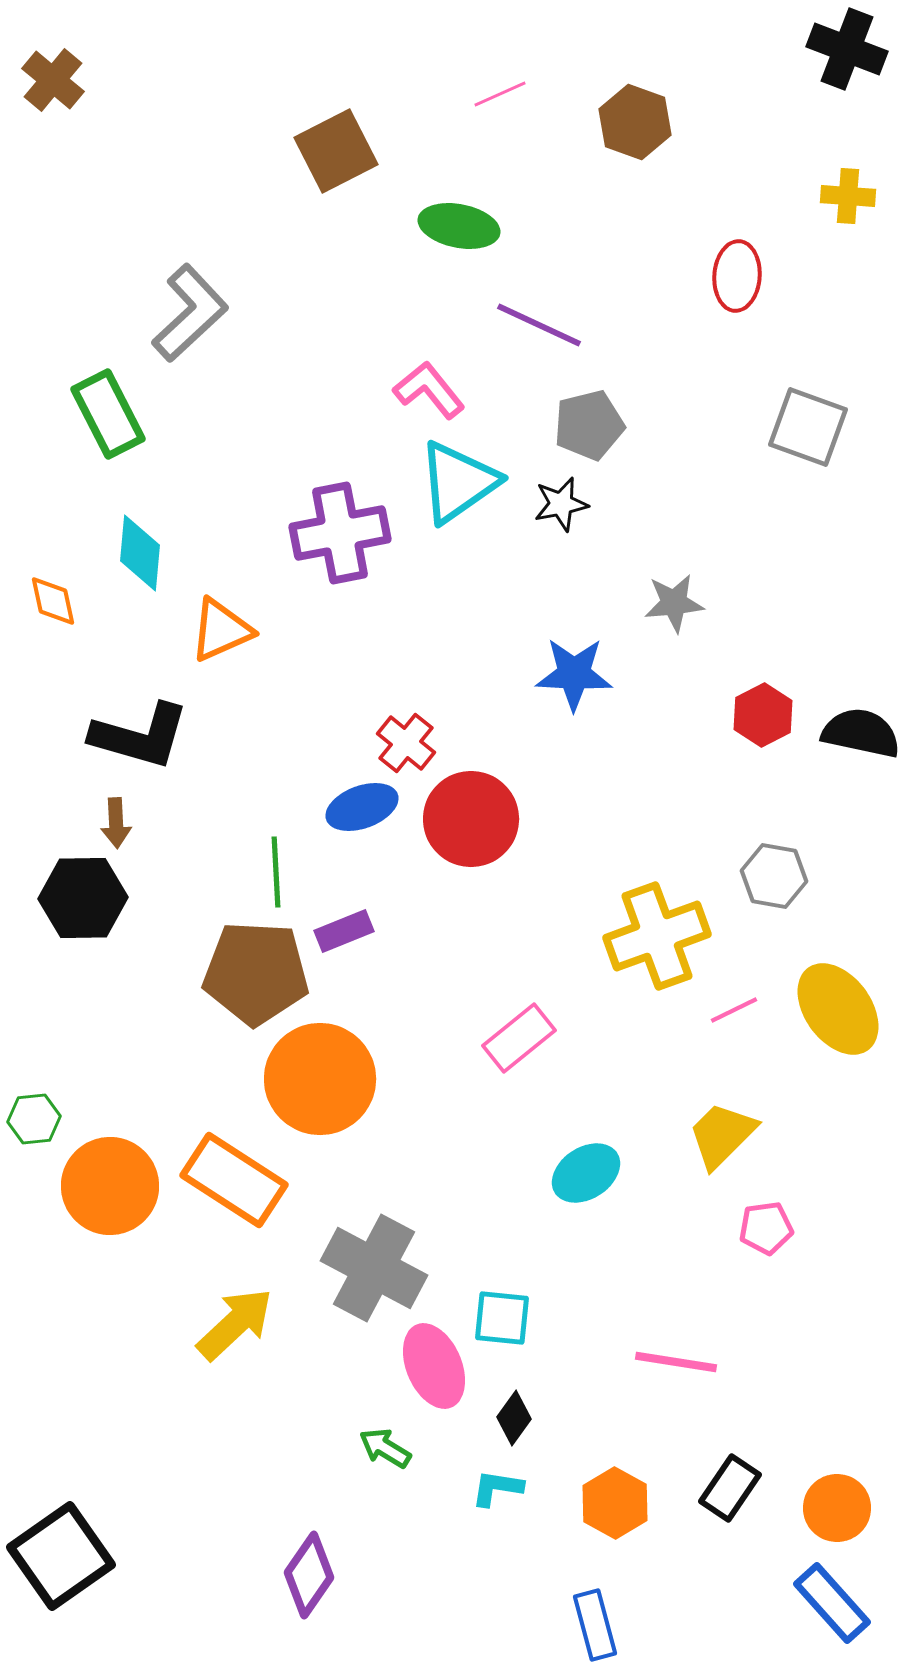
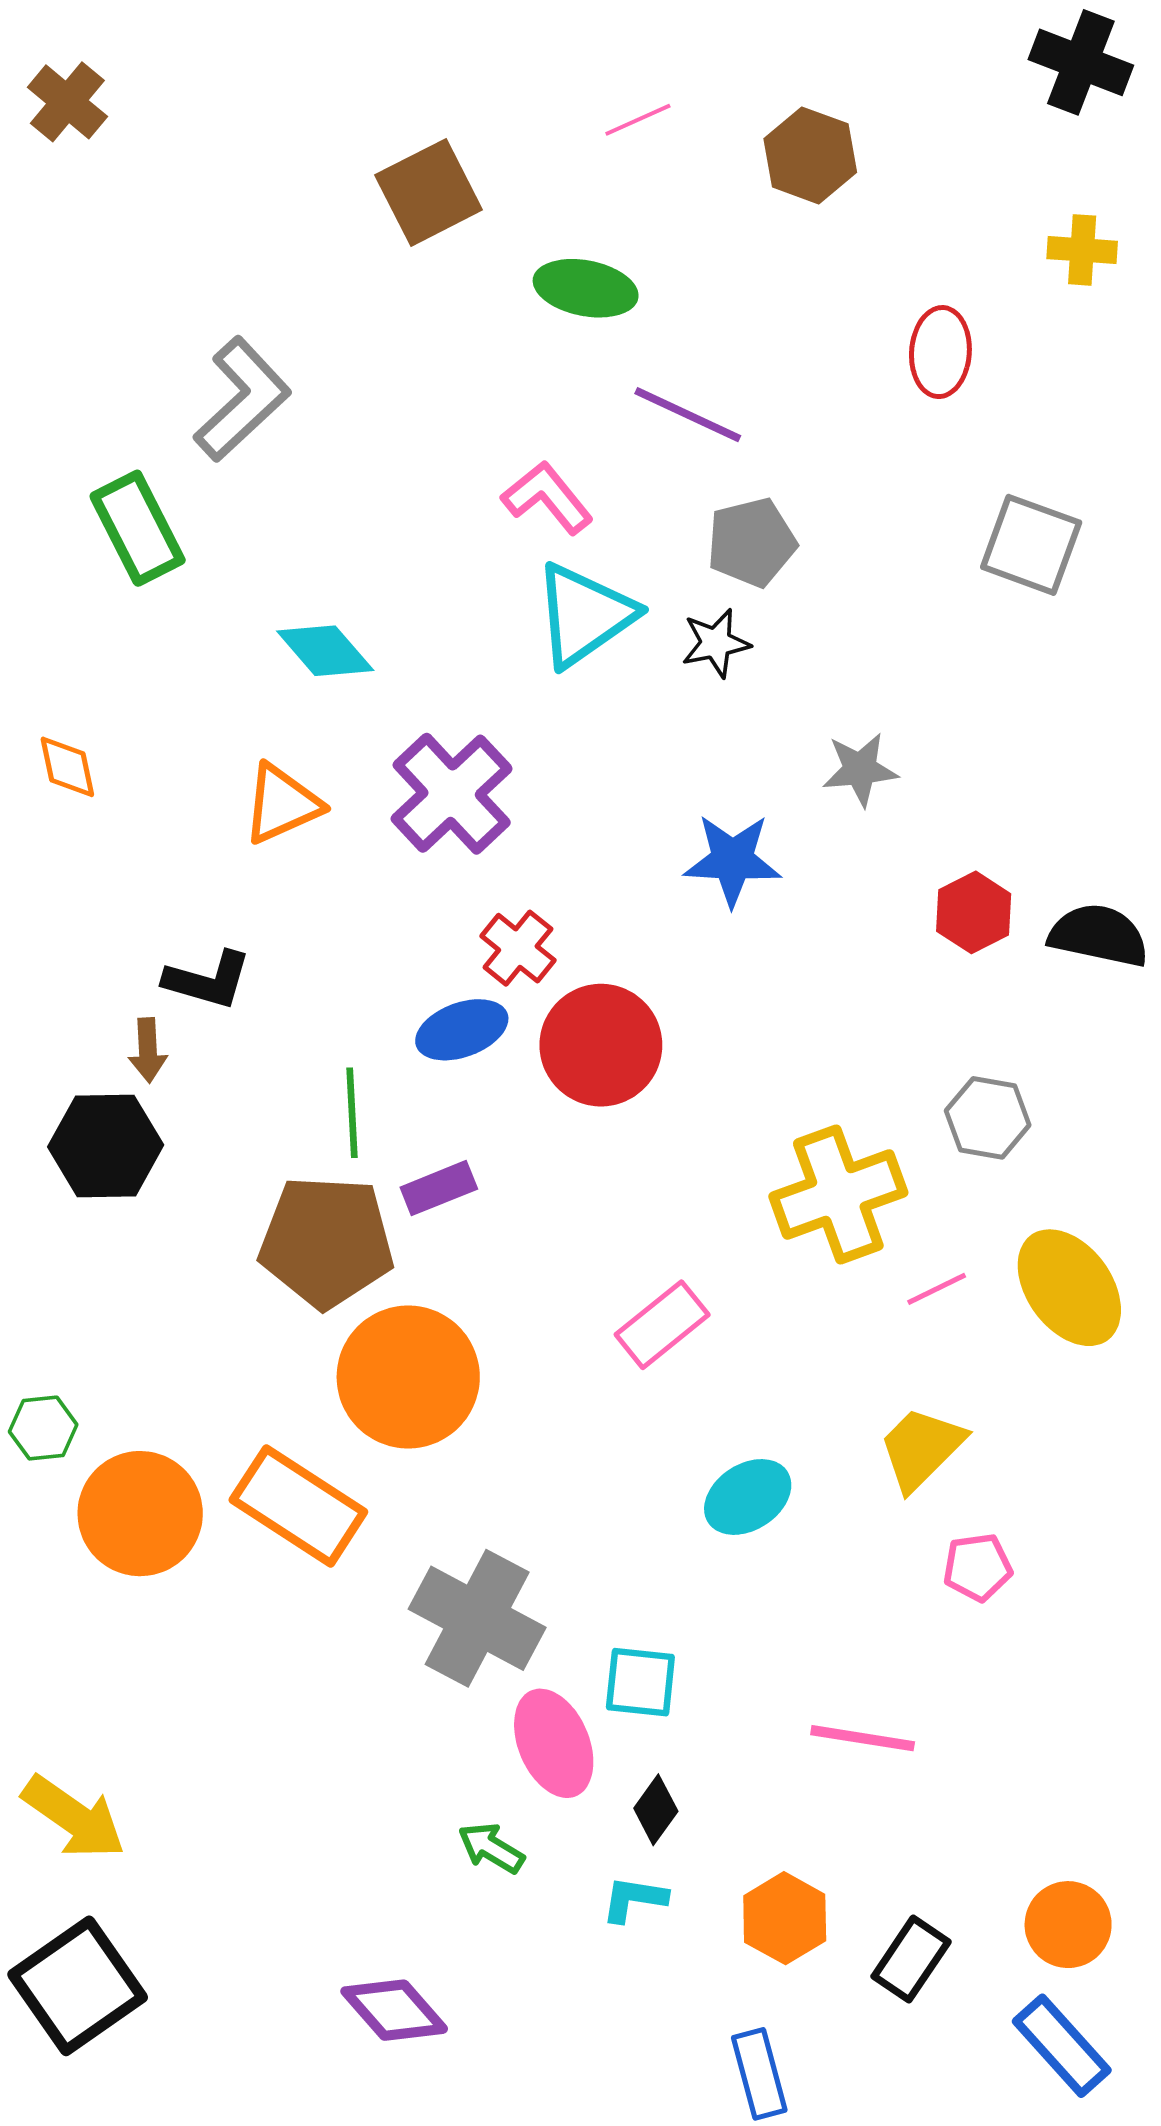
purple cross: (340, 533) -> (452, 794), moved, turned -32
cyan diamond: (140, 553) -> (325, 651), moved, turned -46
black L-shape: (140, 736) -> (208, 980), moved, size x0.7
yellow arrow: (235, 1324) -> (74, 1817), moved, turned 78
black rectangle: (730, 1488) -> (911, 1959), moved
purple diamond: (309, 1575) -> (394, 2010), turned -76

